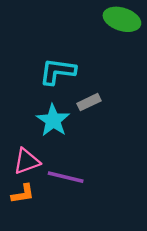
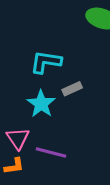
pink triangle: (27, 161) -> (18, 138), turned -45

